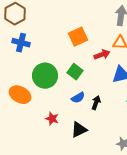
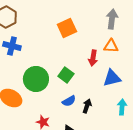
orange square: (78, 37) -> (67, 28), moved
red arrow: (102, 55) -> (93, 58), turned 119

